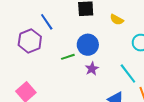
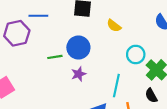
blue line: (47, 22) -> (38, 16), turned -66
cyan line: (128, 74) -> (116, 86), turned 40

